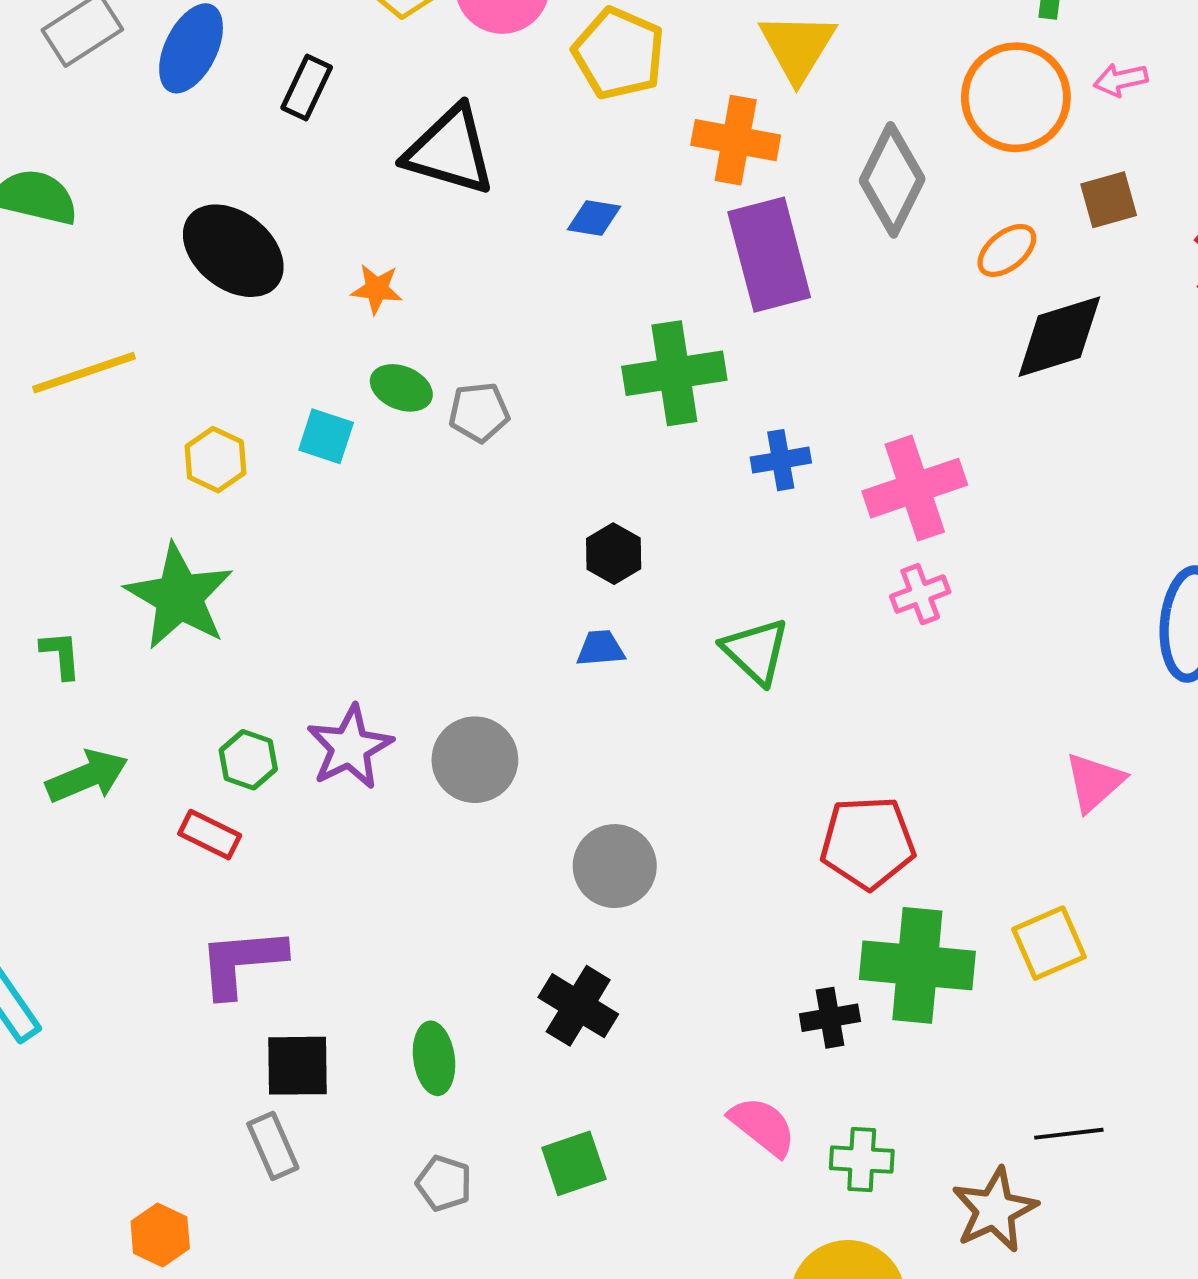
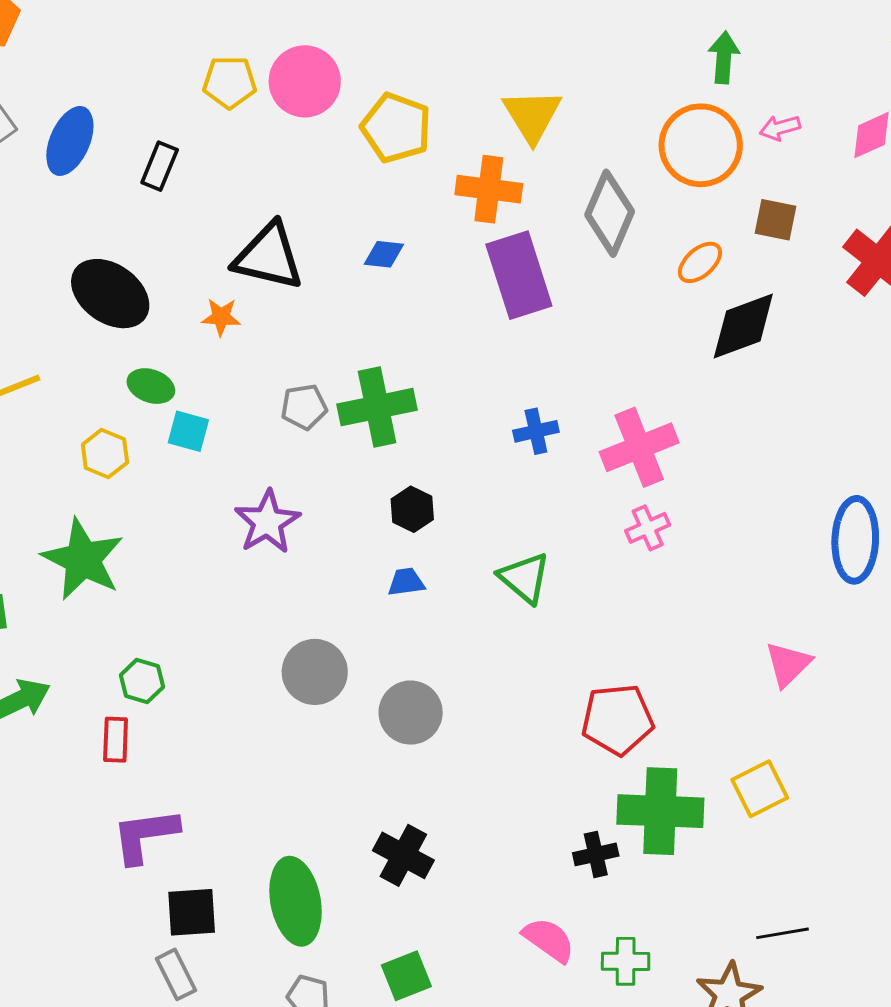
black triangle: (450, 151) -> (269, 257), moved
brown square: (1109, 200) -> (776, 220), turned 30
green cross: (674, 373) -> (377, 407), moved
green ellipse: (401, 388) -> (151, 386), moved
purple star: (350, 747) -> (267, 522), moved
red rectangle: (210, 835) -> (116, 740), turned 69
gray circle: (615, 866) -> (411, 713), moved
green ellipse: (434, 1058) -> (296, 901), size x1.6

